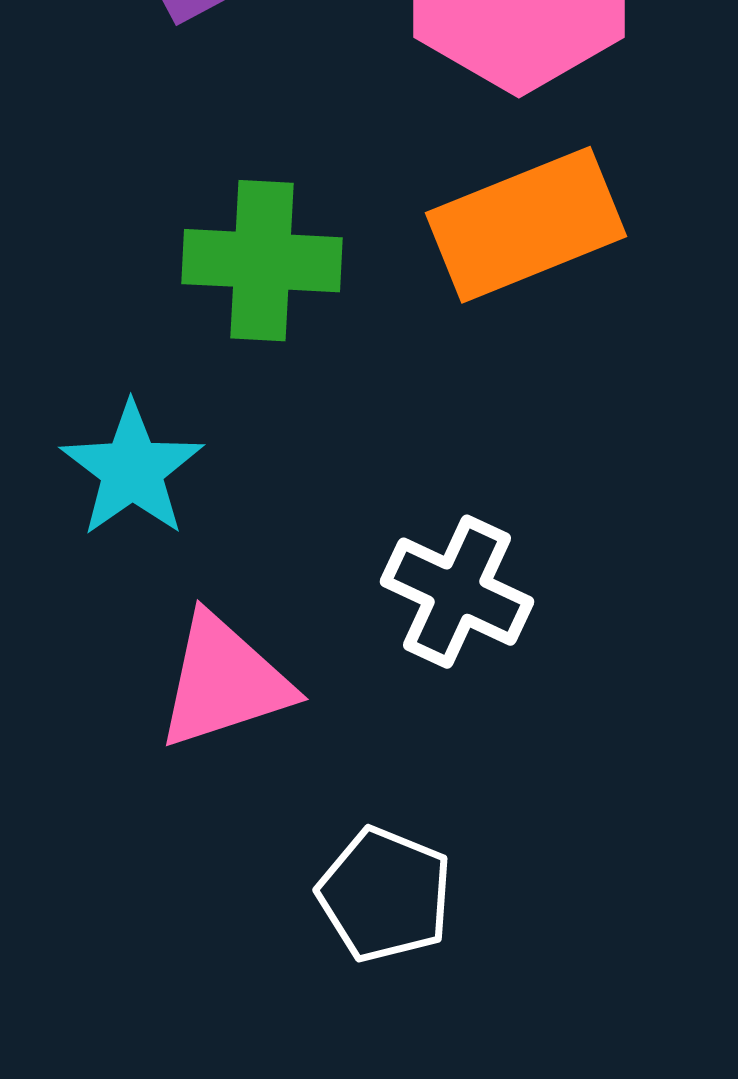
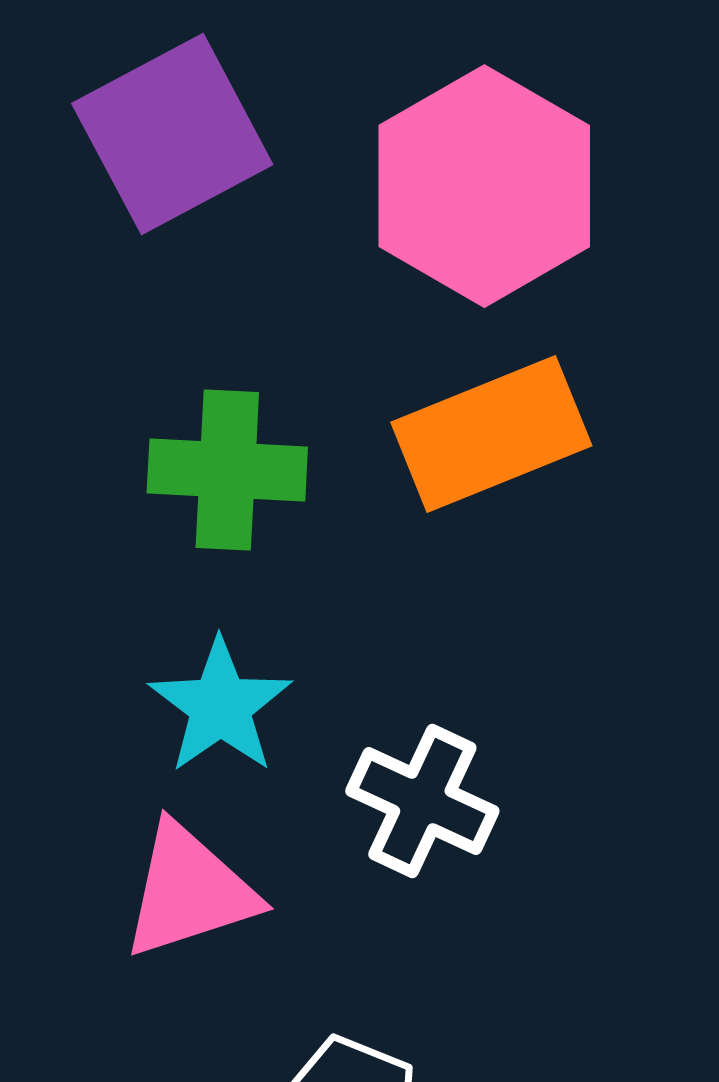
cyan star: (132, 470) -> (220, 706), moved

